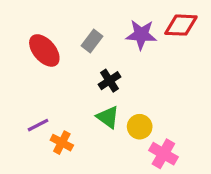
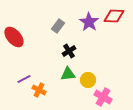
purple star: (141, 35) -> (89, 22), turned 30
red ellipse: (44, 50) -> (14, 37), moved
green triangle: (108, 117) -> (68, 74), turned -42

